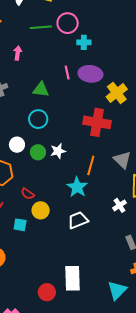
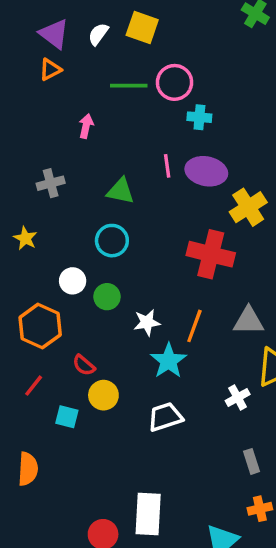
white star: (58, 151) -> (147, 322), moved
gray triangle: (122, 160) -> (249, 321), turned -48

